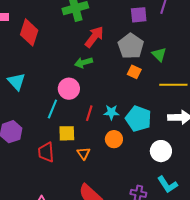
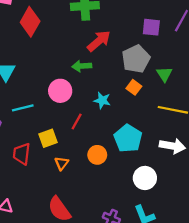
cyan line: (52, 109) -> (23, 108), moved, turned 42
cyan star: (111, 112) -> (102, 100), moved
yellow square: (67, 133) -> (48, 138), turned -30

